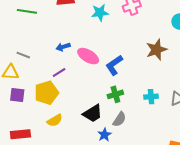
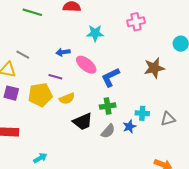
cyan star: (100, 13) -> (95, 33), moved
purple line: (59, 73) -> (55, 77), turned 40
yellow semicircle: (55, 120) -> (67, 99), moved
blue star: (104, 135) -> (129, 127), moved

